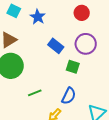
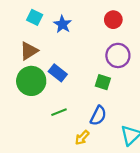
blue rectangle: (56, 46) -> (58, 73), moved

